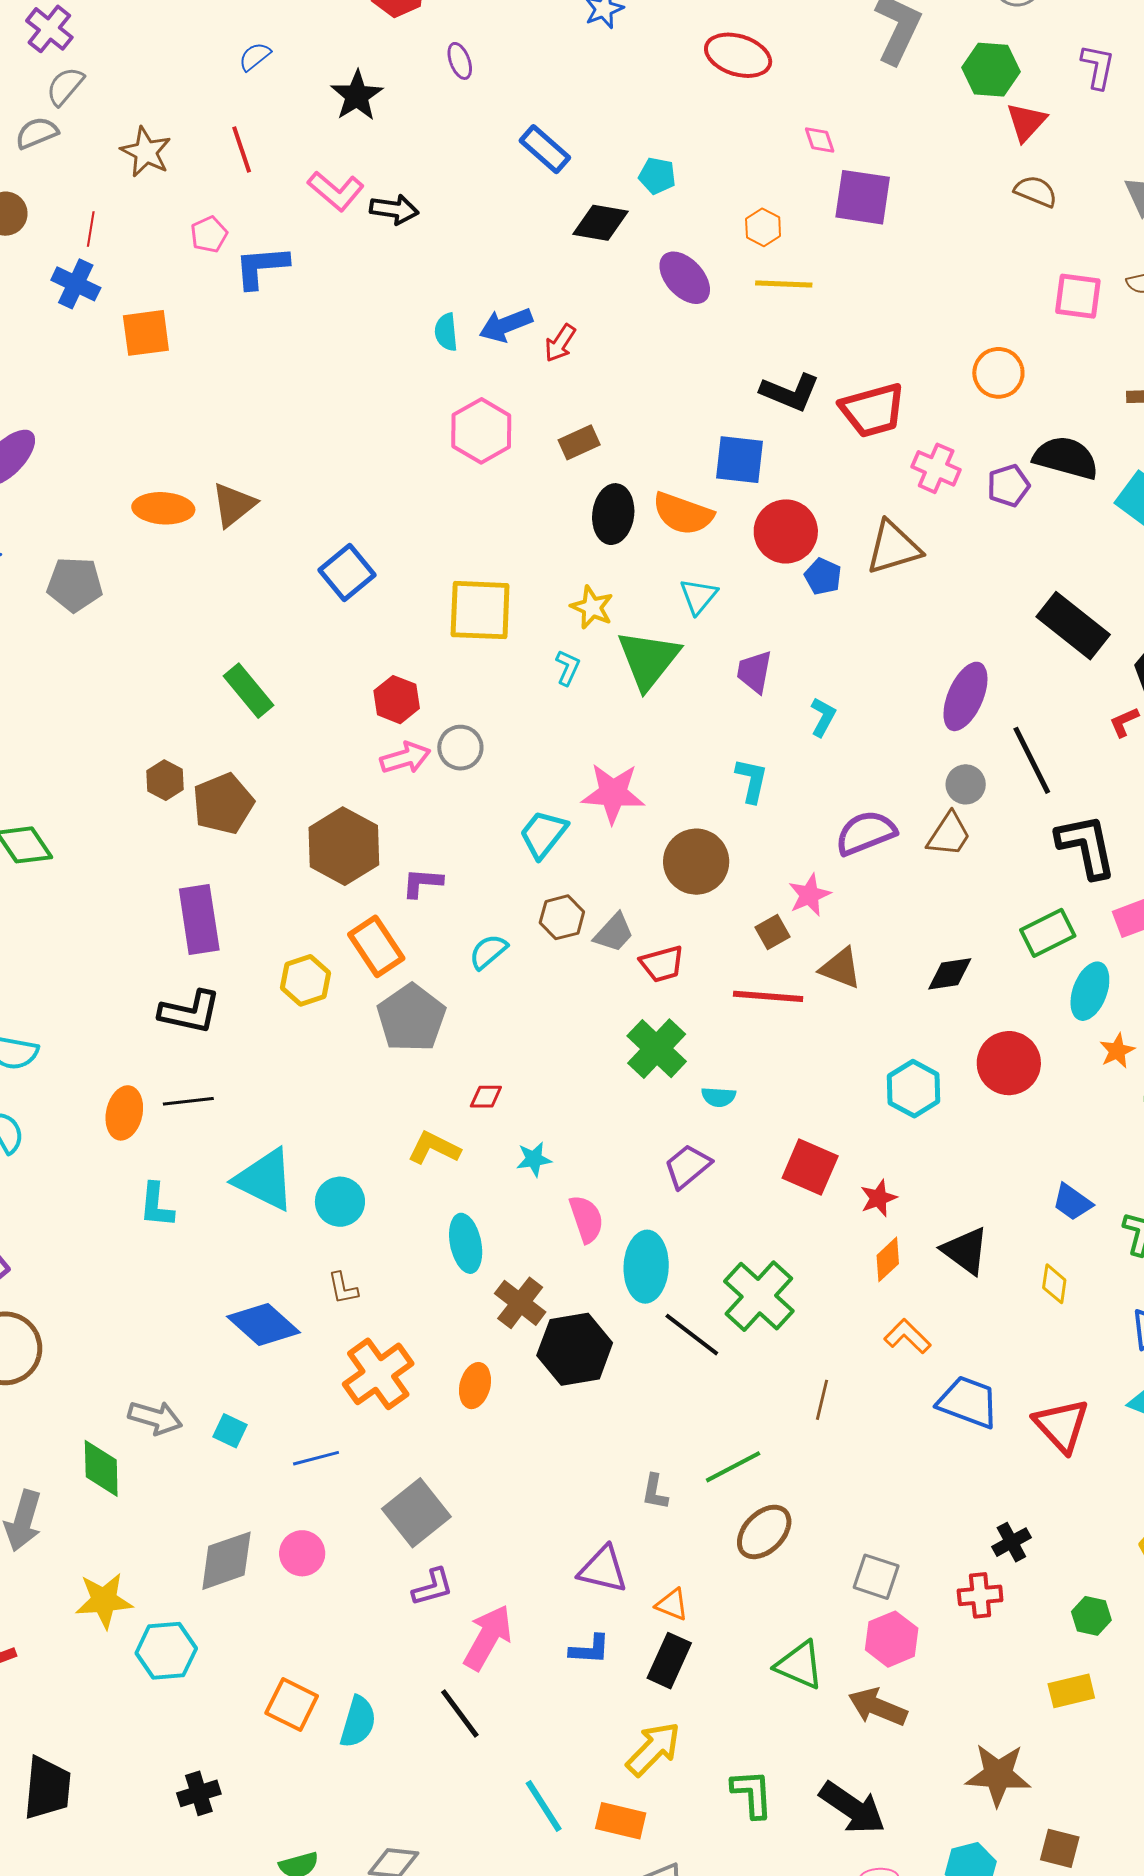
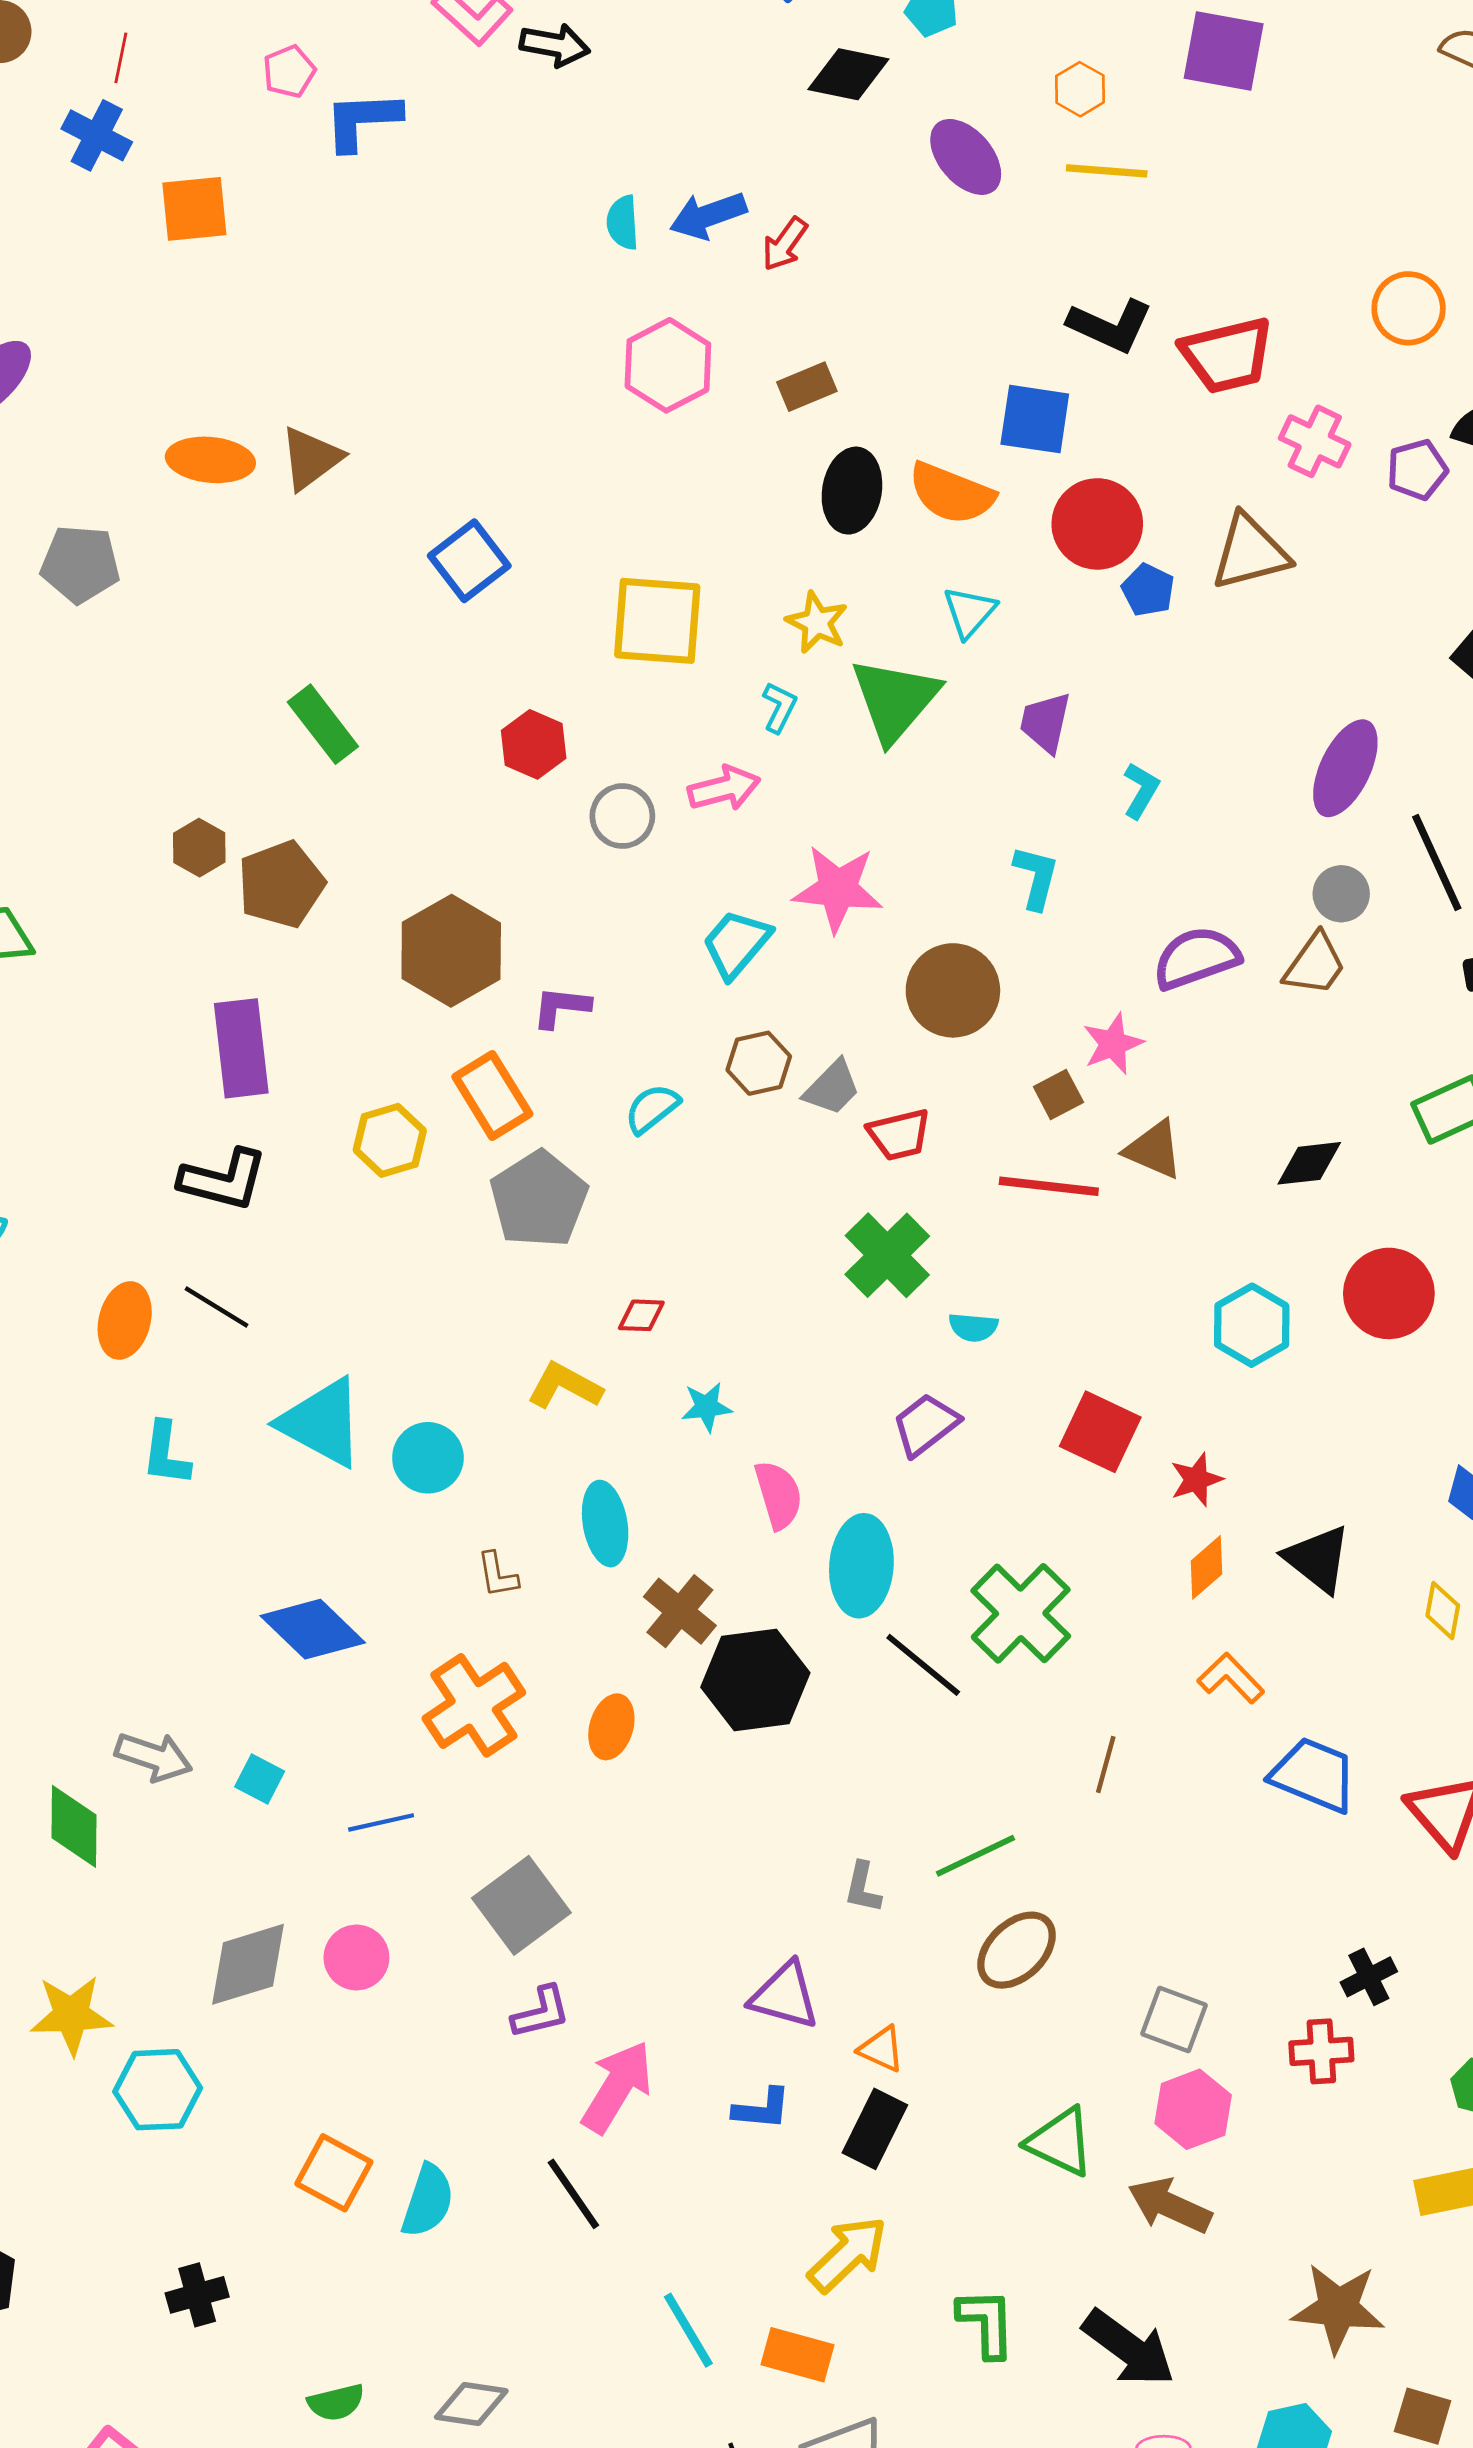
pink arrow: (405, 758) -> (724, 788), moved
black line: (188, 1101) -> (216, 1307), turned 36
brown L-shape: (343, 1288) -> (498, 1575), moved

